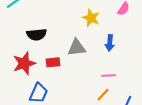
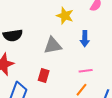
red rectangle: (53, 62) -> (44, 76), moved, turned -64

